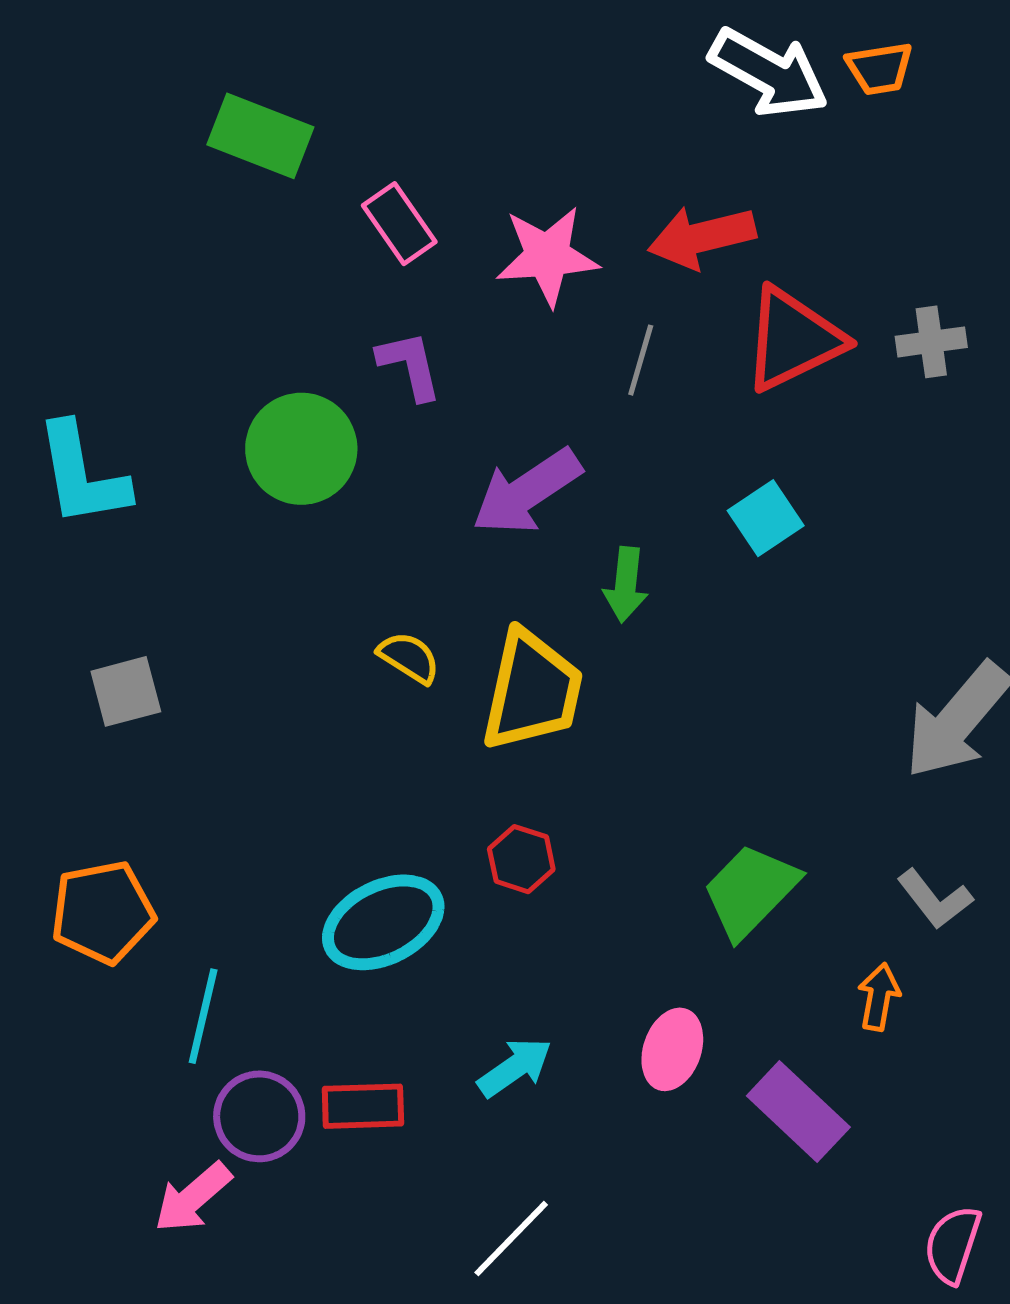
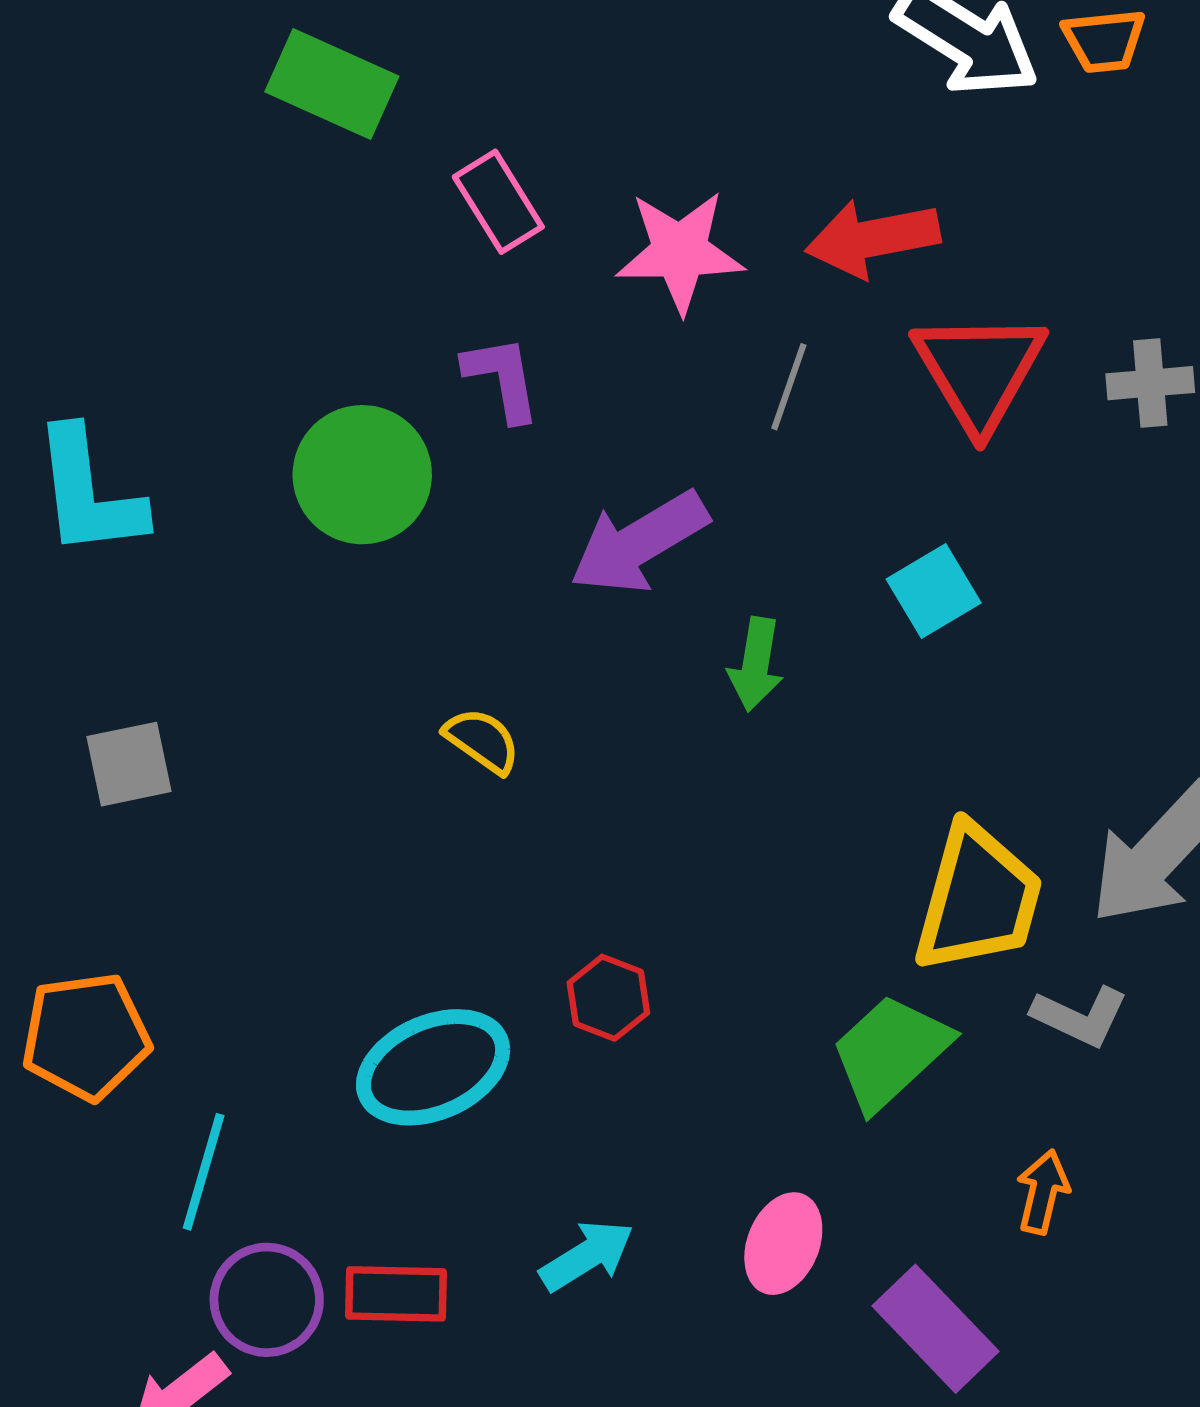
red triangle: (793, 339) -> (979, 371), turned -38
yellow trapezoid: (532, 691) -> (978, 899), moved
gray L-shape: (935, 899) -> (1080, 1016), moved, turned -30

